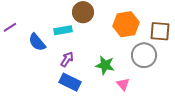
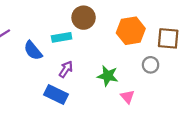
gray circle: (144, 55) -> (151, 65), size x0.6
blue rectangle: (70, 82) -> (56, 94), moved

